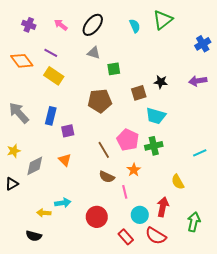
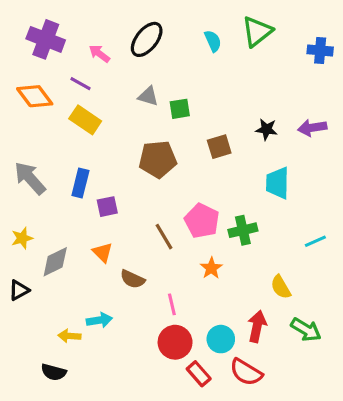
purple cross: (29, 25) -> (46, 39), size x1.6
pink arrow: (61, 25) -> (99, 54), moved
blue cross: (203, 44) -> (320, 50), moved, turned 35
gray triangle: (94, 53) -> (148, 96), moved
black star: (161, 82) -> (267, 129), moved
cyan trapezoid: (156, 116) -> (278, 183), moved, turned 75
brown semicircle: (107, 177) -> (132, 279), moved
pink line: (125, 192) -> (172, 304), moved
red circle: (97, 217) -> (175, 342), moved
green arrow: (194, 222) -> (306, 330), moved, turned 108

